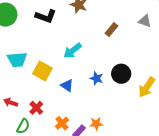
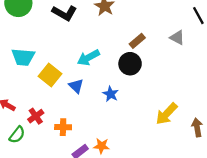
black circle: (121, 74) -> (130, 64), moved
blue triangle: (67, 85) -> (76, 86), moved
orange cross: (62, 123) -> (63, 127), moved, turned 32

